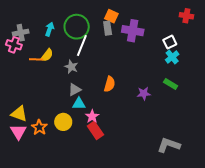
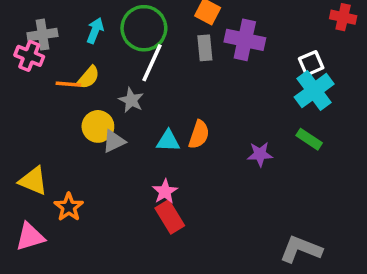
gray rectangle: (108, 28) -> (205, 48), moved
cyan cross: (172, 57) -> (314, 91), size x1.5
gray triangle: (75, 90) -> (114, 141), moved
cyan triangle: (79, 104) -> (168, 141), moved
yellow circle: (63, 122) -> (98, 126), moved
pink triangle: (18, 132) -> (30, 237), moved, turned 42

